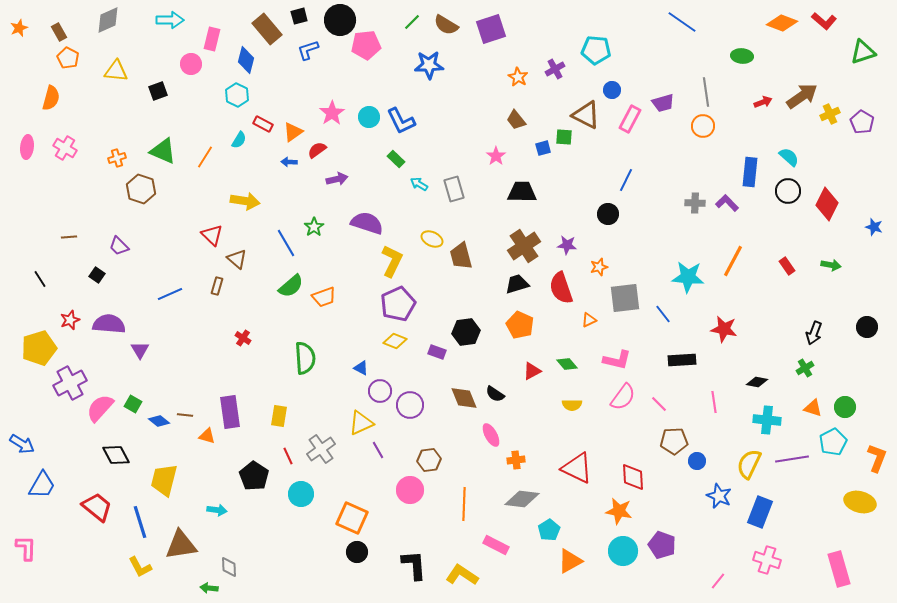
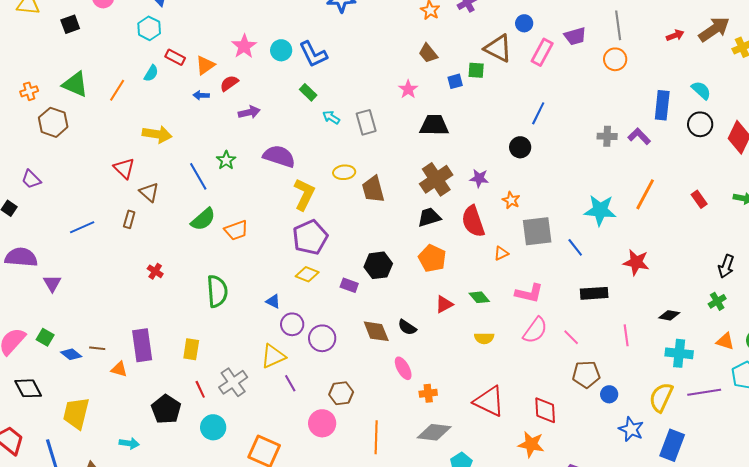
yellow ellipse: (432, 239) -> (344, 172), turned -30
orange star: (599, 267) -> (511, 200), turned -30

